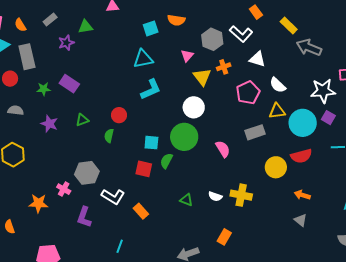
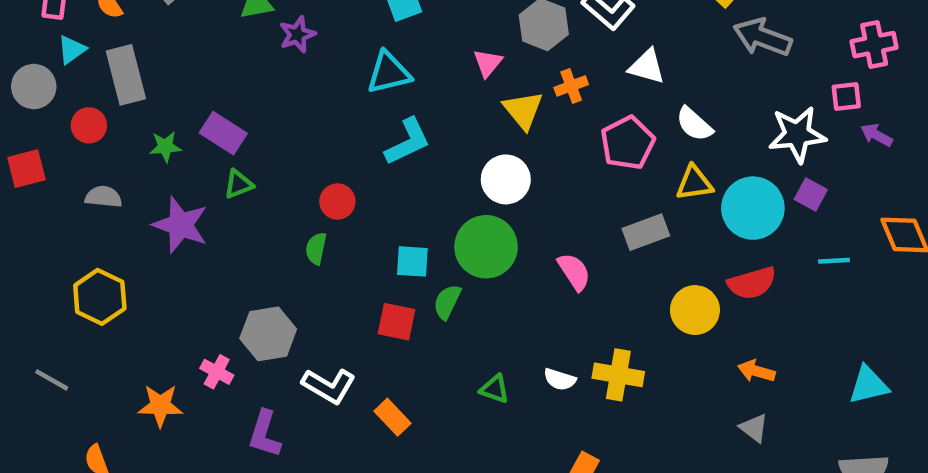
purple star: (66, 43) -> (297, 34), moved
green triangle: (82, 120) -> (239, 184), moved
purple star: (49, 124) -> (180, 225), size x1.4

